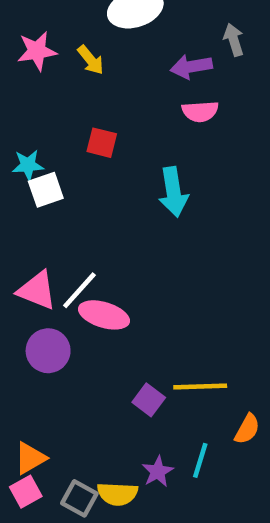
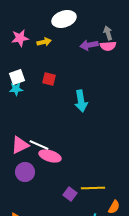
yellow arrow: (91, 60) -> (44, 42), turned -64
pink semicircle: (200, 111) -> (108, 46), moved
white square: (46, 190) -> (17, 77), moved
pink triangle: (37, 290) -> (20, 145), turned -48
white line: (79, 290) -> (39, 145), turned 72

